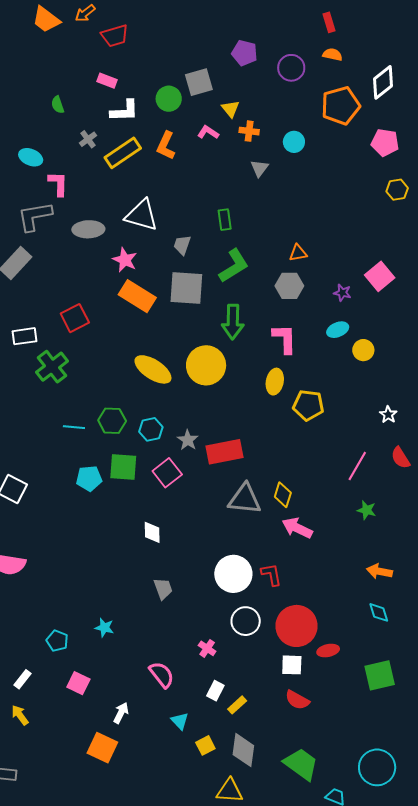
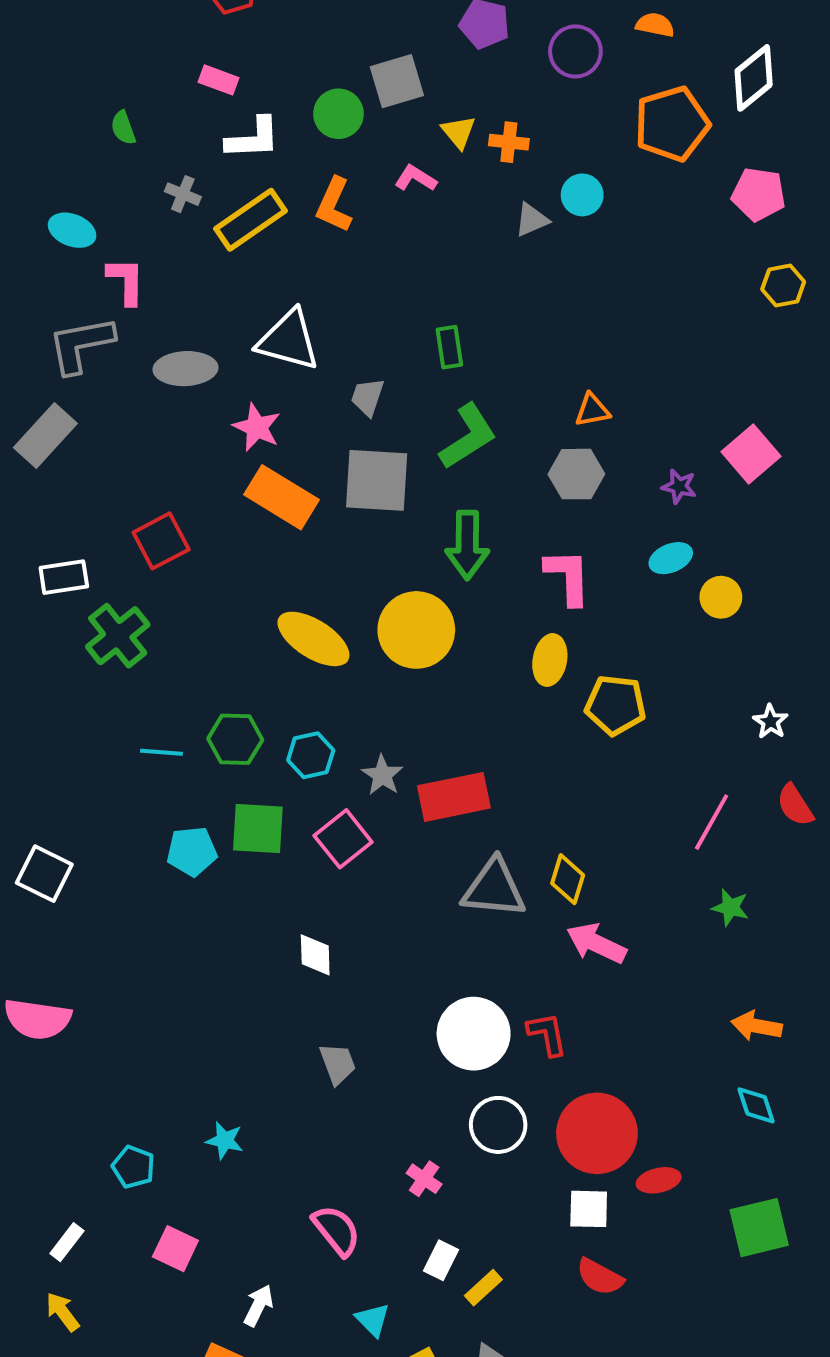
orange cross: (249, 131) -> (509, 142), moved
gray cross: (88, 139) -> (183, 194), turned -30
gray triangle: (259, 168) -> (532, 220), moved, turned 30

